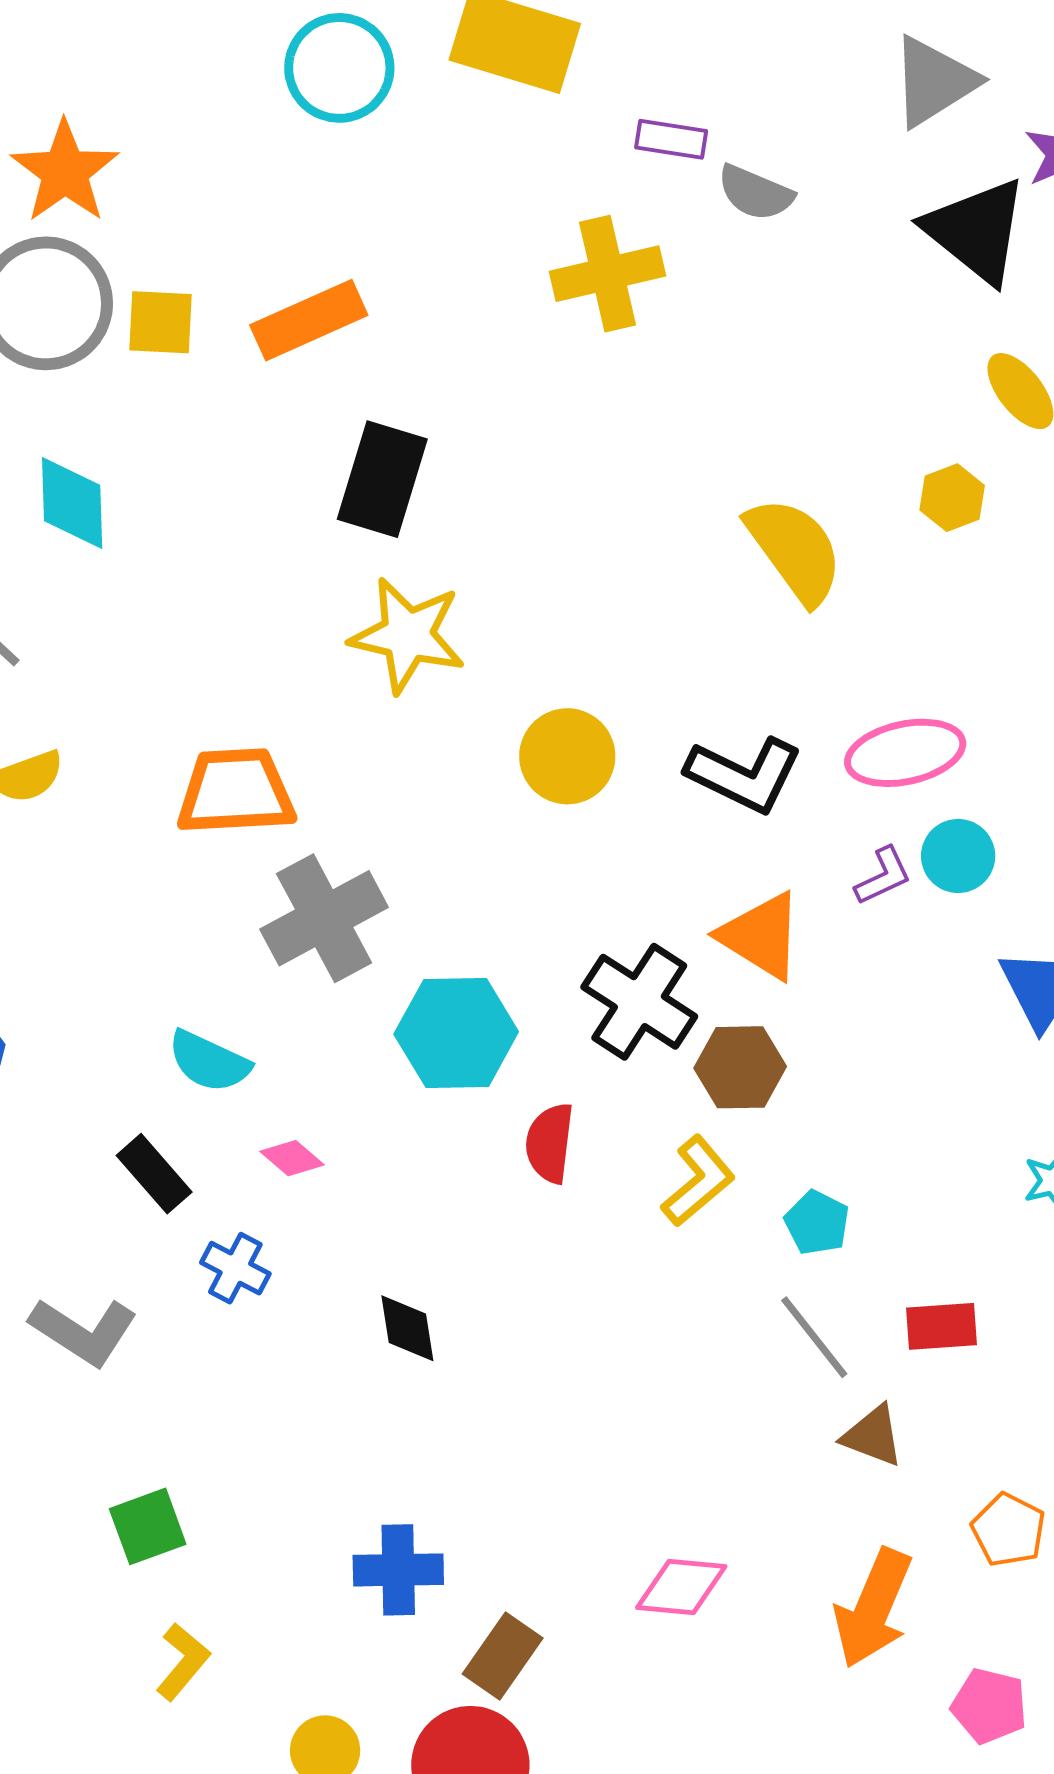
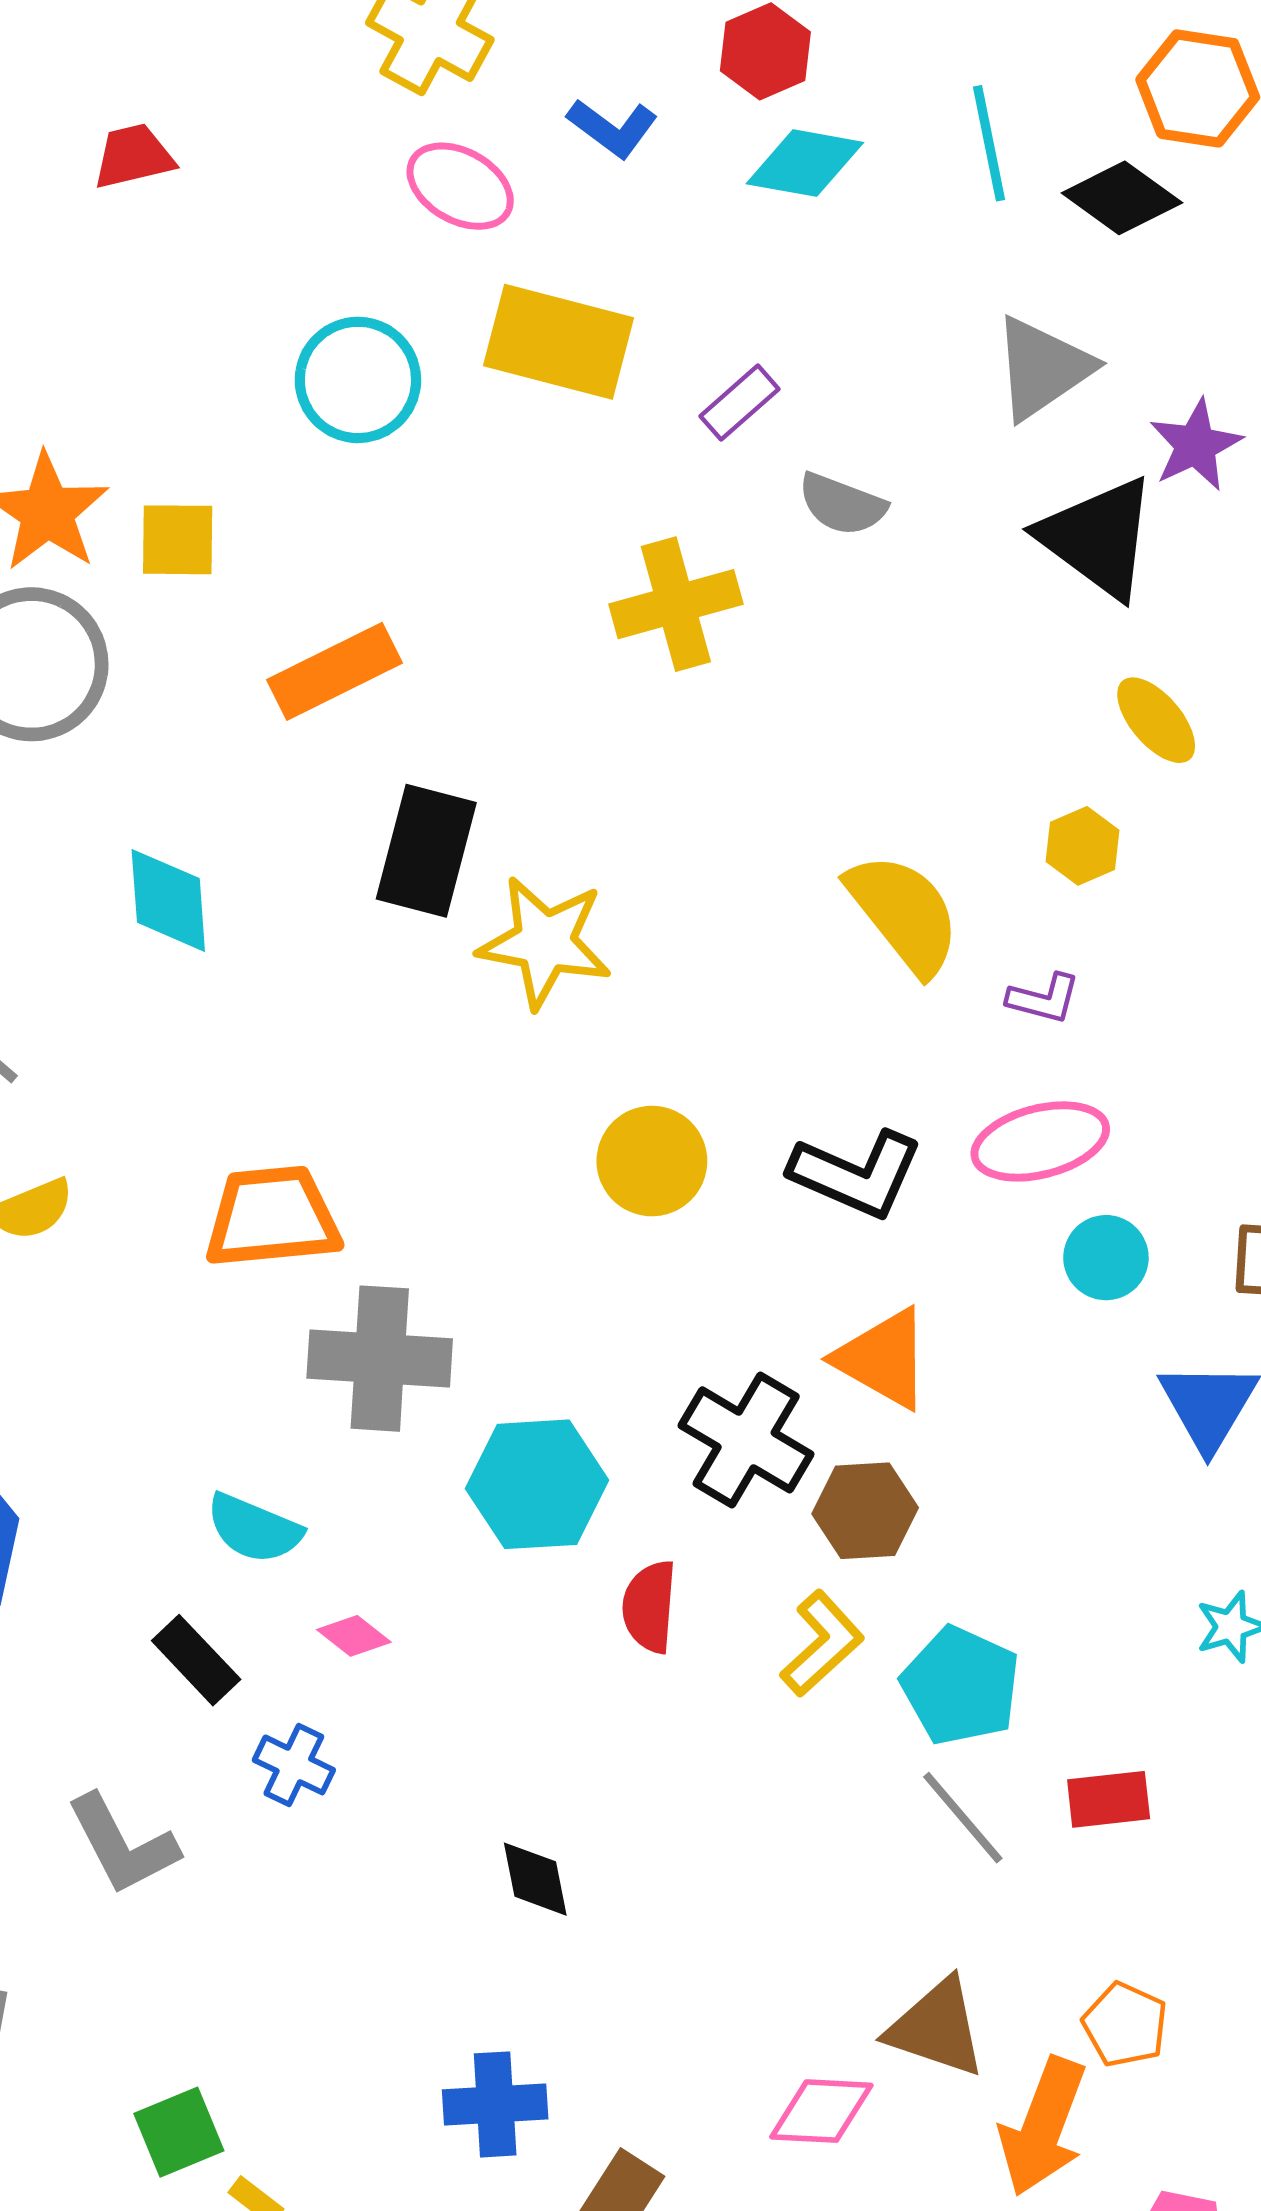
purple rectangle: (671, 139) -> (739, 403), moved, turned -48
yellow square: (160, 322) -> (178, 540), moved
cyan diamond: (72, 503) -> (168, 900), moved
yellow star: (408, 635) -> (545, 942), moved
purple L-shape: (883, 876) -> (1044, 999), moved, turned 42
gray cross: (324, 918) -> (380, 1359), turned 34
cyan pentagon: (817, 1223) -> (961, 1686), size x1.6
black diamond: (407, 1328) -> (535, 1879), moved
gray L-shape: (84, 1331) -> (122, 1845), turned 32
brown triangle: (873, 1436) -> (937, 2028), moved, size x1.4
green square: (148, 1526) -> (179, 2132), moved
orange pentagon: (1009, 1530) -> (1125, 2025), moved

